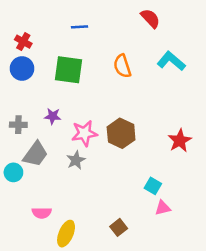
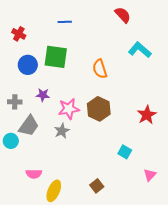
orange semicircle: (122, 66) -> (100, 69), moved
blue circle: (22, 68) -> (28, 65), moved
pink triangle: (163, 208) -> (150, 175), moved, turned -32

